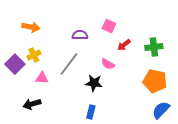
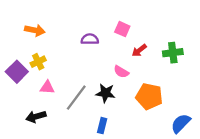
gray line: (69, 64) -> (76, 98), moved
orange pentagon: (155, 81) -> (149, 96), moved

